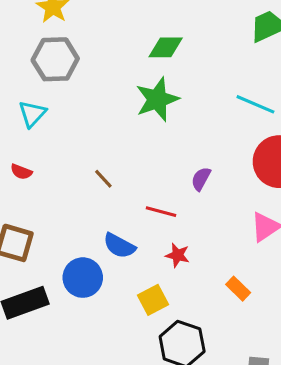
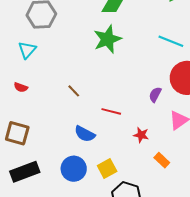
purple semicircle: (201, 179) -> (155, 95), moved
red star: (178, 255) -> (141, 135), moved
blue circle: (83, 278) -> (74, 169), moved

